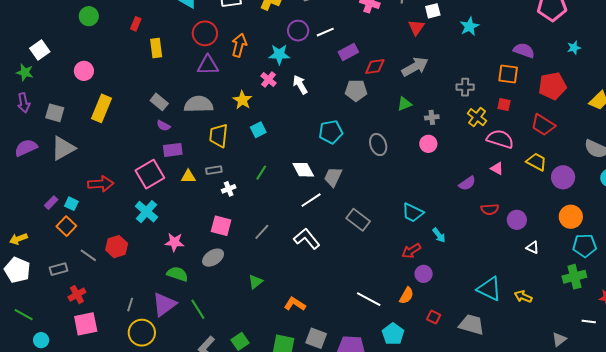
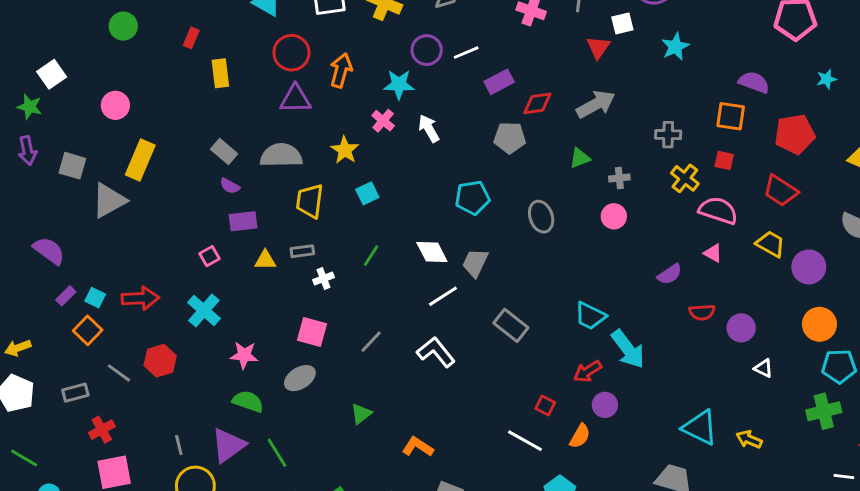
purple semicircle: (26, 148) -> (49, 251), moved, turned 60
gray triangle: (63, 148) -> (109, 200), moved
pink square: (150, 174) -> (210, 256), size x0.5
red arrow: (101, 184) -> (140, 298), moved
cyan arrow: (439, 235) -> (628, 349), size x1.8
gray line: (130, 305) -> (179, 445), turned -32
red square: (434, 317) -> (545, 406), moved

